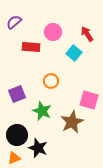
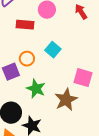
cyan square: (74, 53) -> (53, 50), moved
orange circle: (51, 81) -> (27, 59), moved

